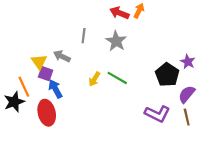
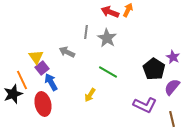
gray line: (84, 36) -> (86, 32), moved
gray arrow: (62, 56) -> (67, 52), moved
purple square: (46, 74) -> (42, 68), turned 32
yellow arrow: (94, 79) -> (90, 95), moved
brown line: (187, 117) -> (172, 119), moved

